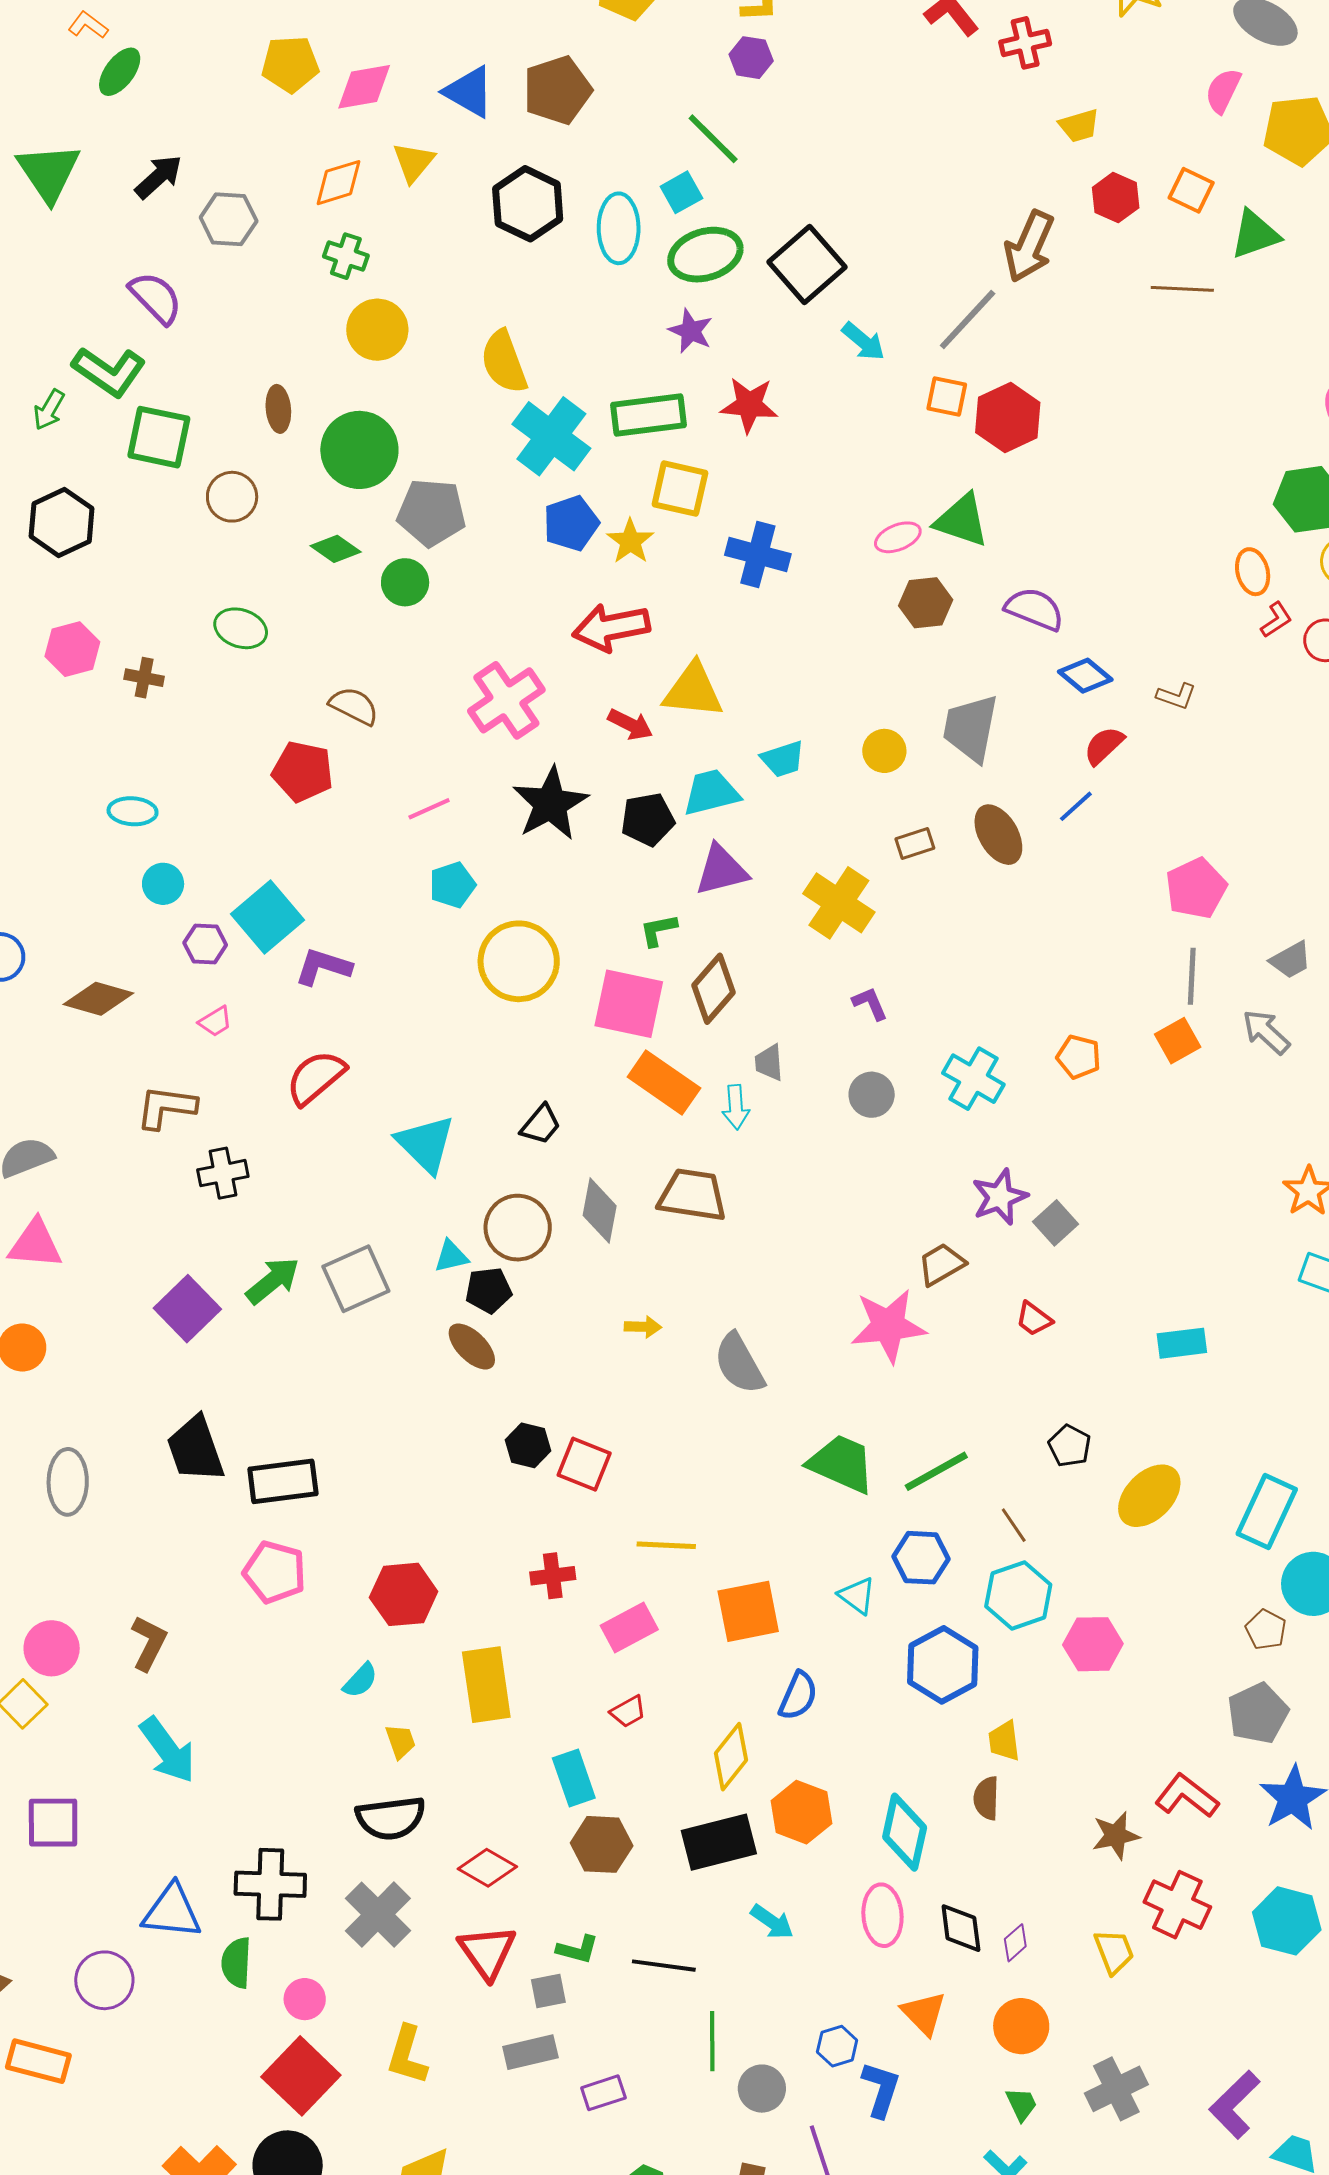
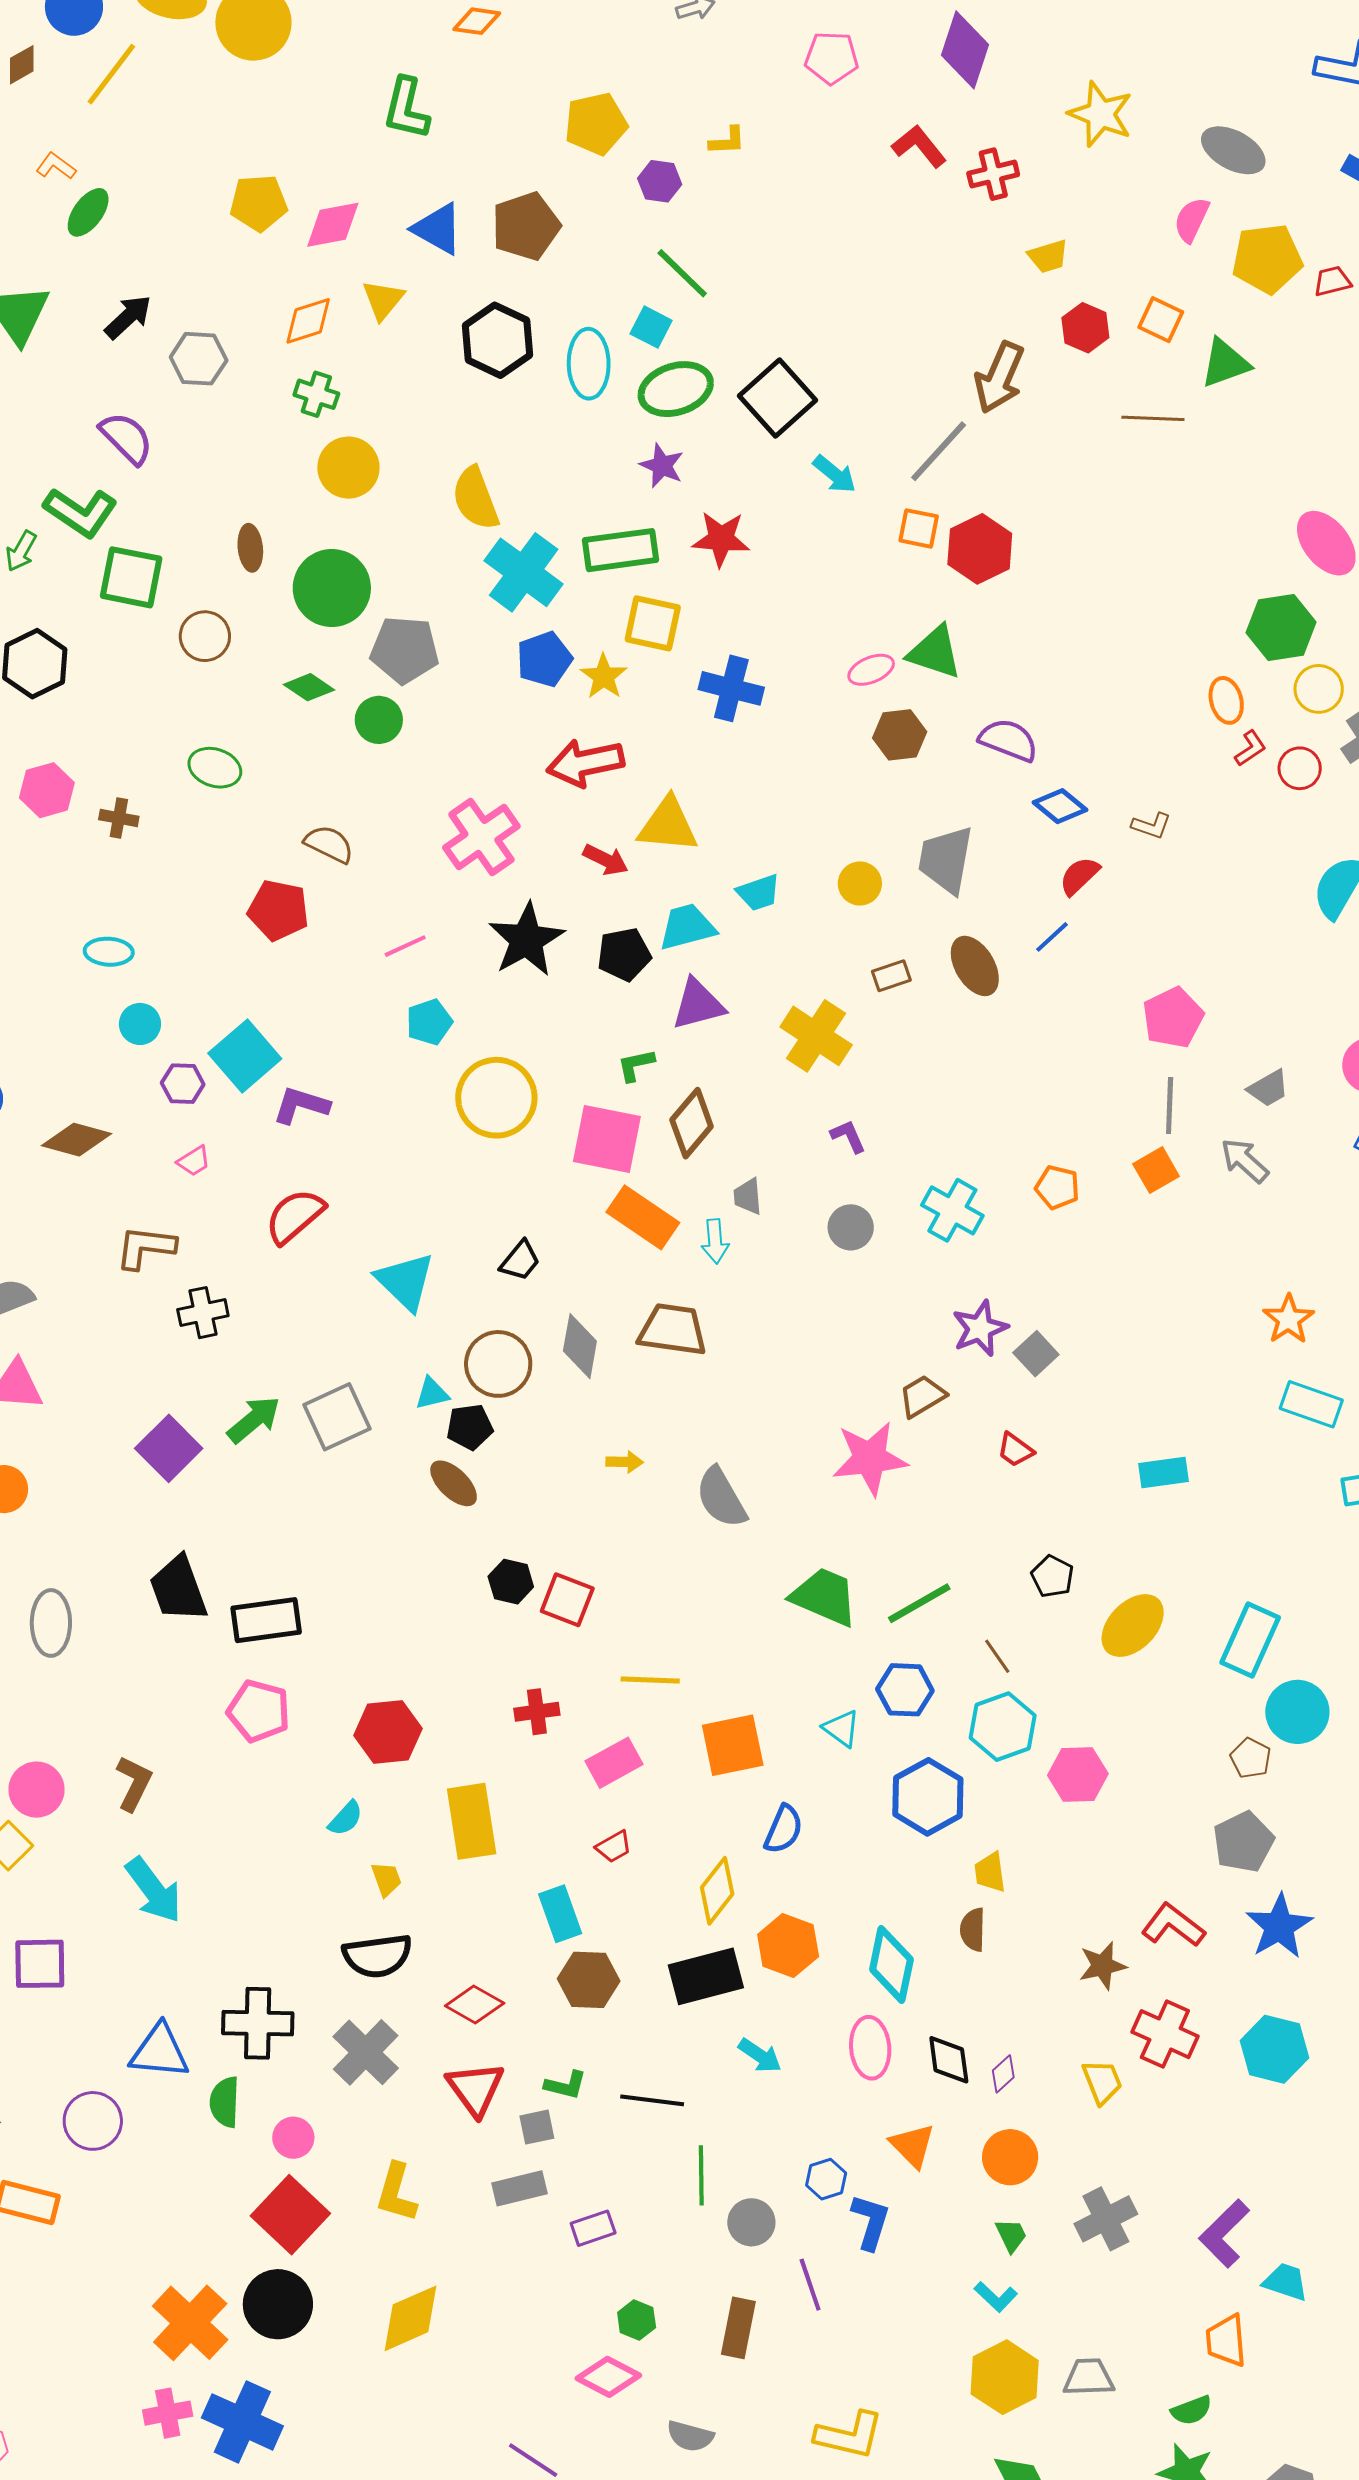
purple hexagon: (751, 58) -> (660, 181), moved
cyan square: (681, 192) -> (651, 327), turned -33

